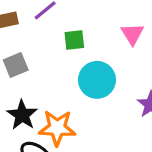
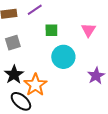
orange star: (57, 128) -> (35, 85), turned 30

